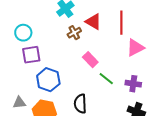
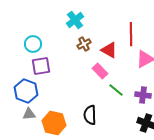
red triangle: (93, 22) -> (109, 50), moved
blue hexagon: (48, 80) -> (26, 91), moved

